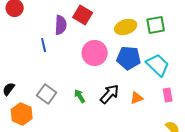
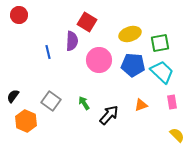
purple semicircle: (61, 25) -> (72, 41), moved
green square: (156, 25) -> (160, 43), moved
black arrow: (110, 94) -> (109, 115), moved

